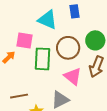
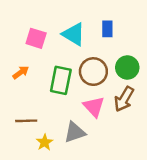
pink square: (24, 41) -> (36, 38), moved

